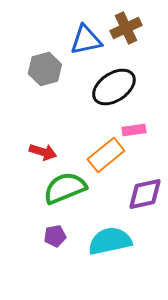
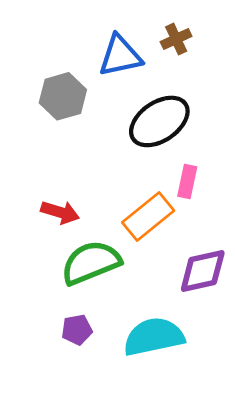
brown cross: (126, 28) -> (176, 39), size x0.7
pink rectangle: (134, 130) -> (187, 182), turned -70

